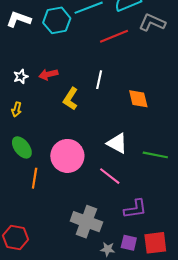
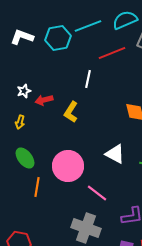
red arrow: (48, 74) -> (44, 100), moved
white line: (99, 80) -> (88, 79), moved
pink line: (110, 176) -> (97, 193), moved

